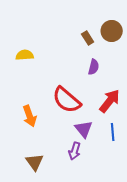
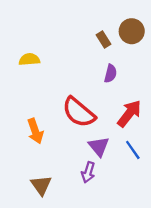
blue line: (113, 132) -> (133, 150), turned -30

